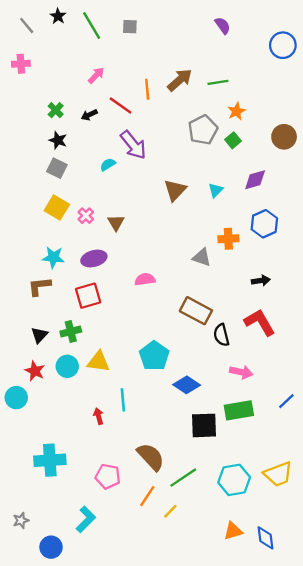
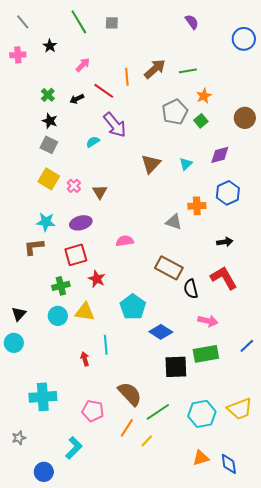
black star: (58, 16) -> (50, 46), moved
black triangle: (39, 335) -> (19, 314), moved
red star: (35, 371) -> (97, 279), moved
gray star: (21, 520) -> (19, 438), moved

